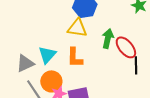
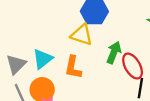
gray triangle: (25, 63) -> (16, 64), turned -30

